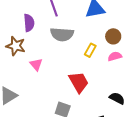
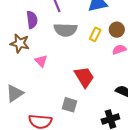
yellow rectangle: (90, 50) -> (95, 34), moved

